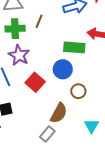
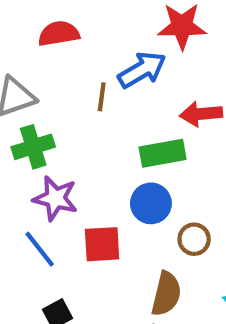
brown line: (39, 21) -> (102, 97), moved
red square: (35, 82) -> (102, 244), turned -30

